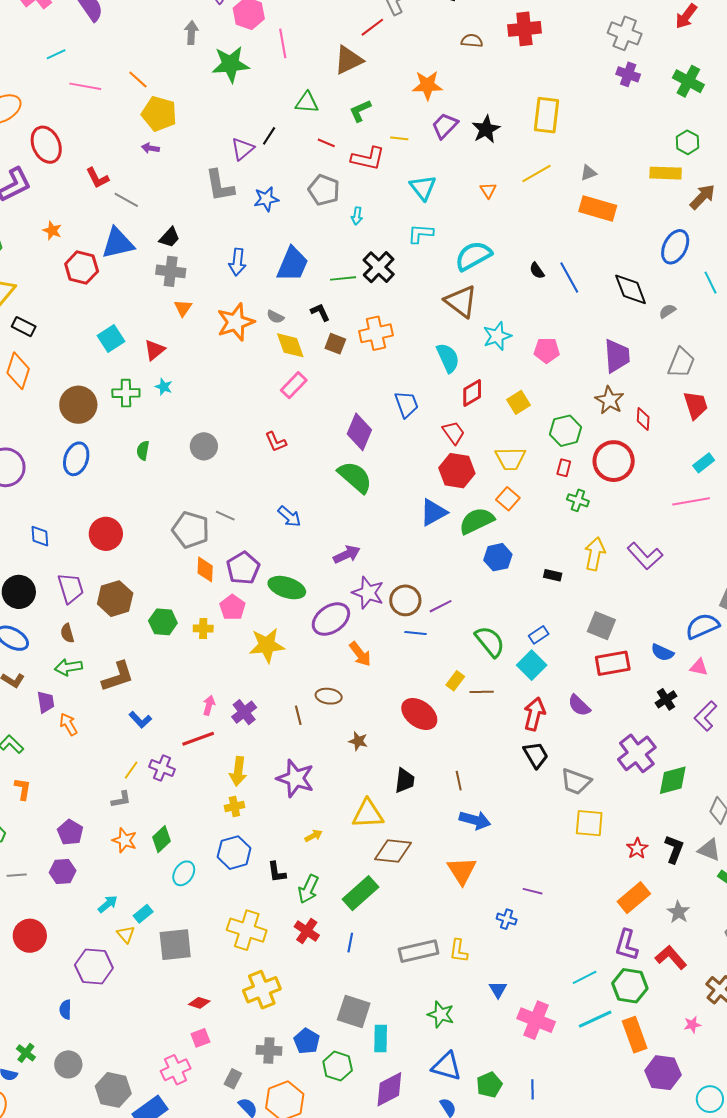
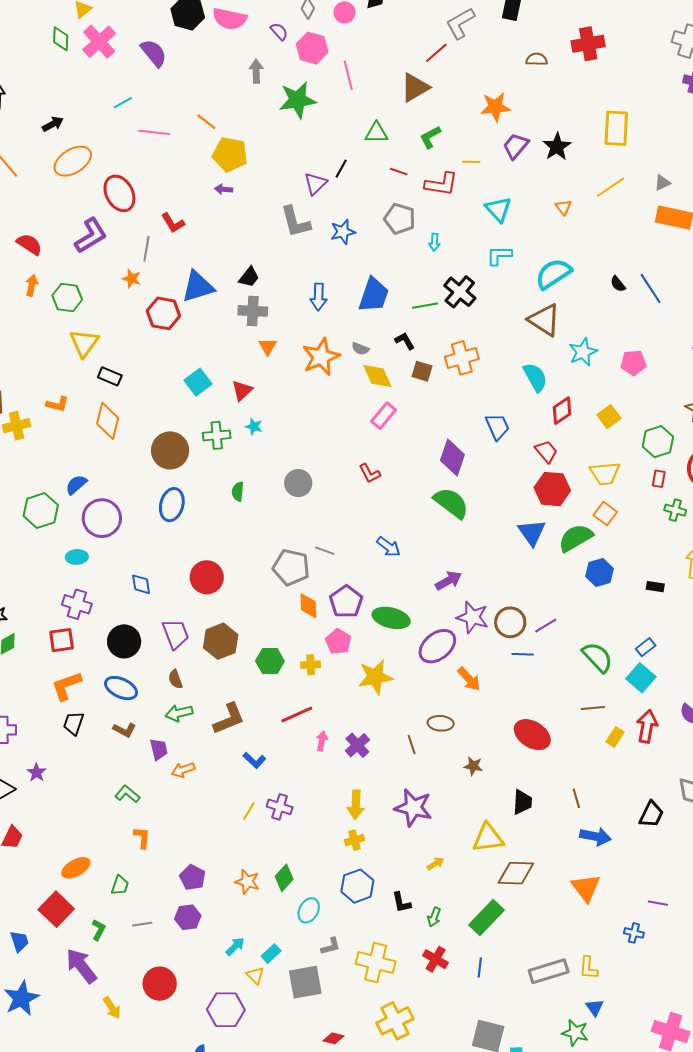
gray line: (126, 200) -> (146, 249), moved, turned 75
blue triangle: (433, 512) -> (532, 533), turned -32
yellow rectangle: (455, 681) -> (615, 737), moved
orange arrow: (68, 724) -> (183, 770), turned -75
red line: (198, 739) -> (297, 715), moved
black trapezoid: (536, 755) -> (651, 814), moved, turned 60
gray L-shape: (121, 799) -> (331, 946), moved
green arrow: (308, 889) -> (434, 917), size x0.7
blue triangle: (498, 989) -> (595, 1008), moved

